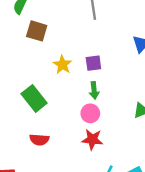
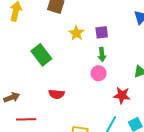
green rectangle: (34, 98) -> (41, 55), moved
red star: (92, 139) -> (122, 95), moved

